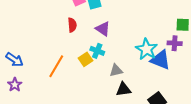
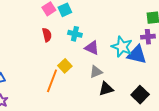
purple triangle: (103, 29) -> (92, 48), moved
cyan cross: (97, 51) -> (75, 34), moved
orange line: (56, 66) -> (52, 81), moved

